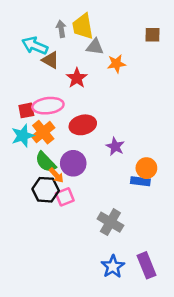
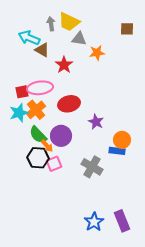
yellow trapezoid: (83, 26) -> (69, 22), turned -55
gray cross: (110, 222) -> (92, 167), moved

